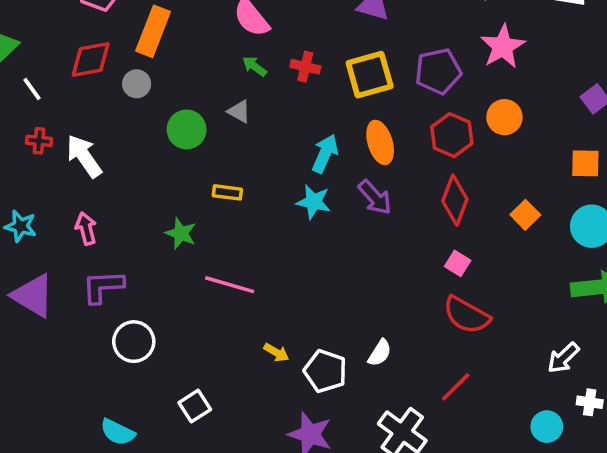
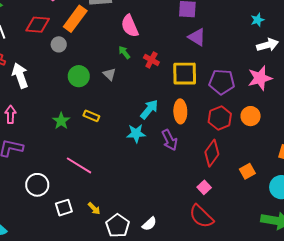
cyan star: (314, 202) -> (136, 133), turned -30
green star: (181, 233) -> (61, 121), moved
white circle: (134, 342) -> (37, 185), moved
white square: (195, 406) -> (64, 208), moved

